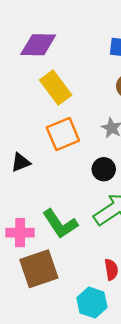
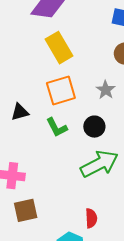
green L-shape: (60, 224) -> (57, 127), moved, size x0.7
brown square: (39, 269) -> (26, 210), size x0.7

